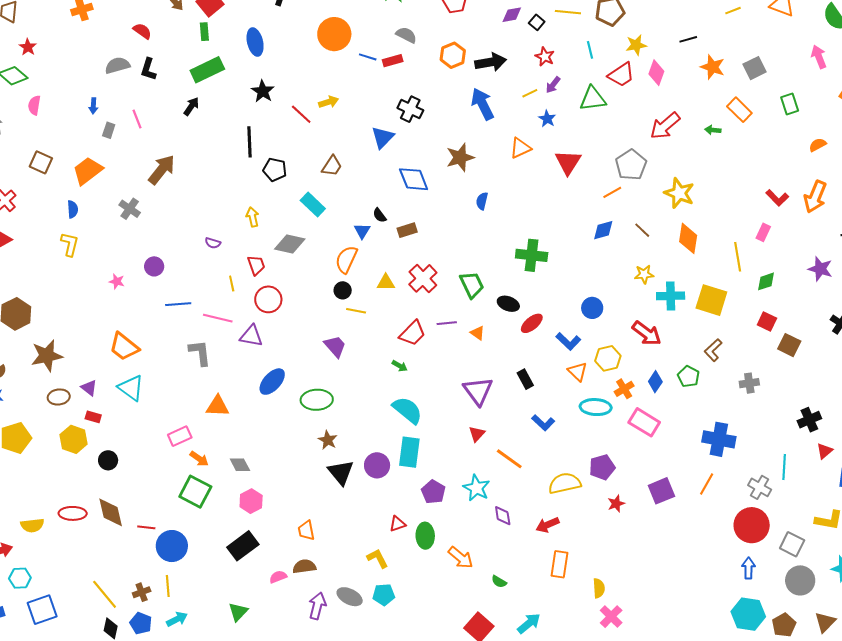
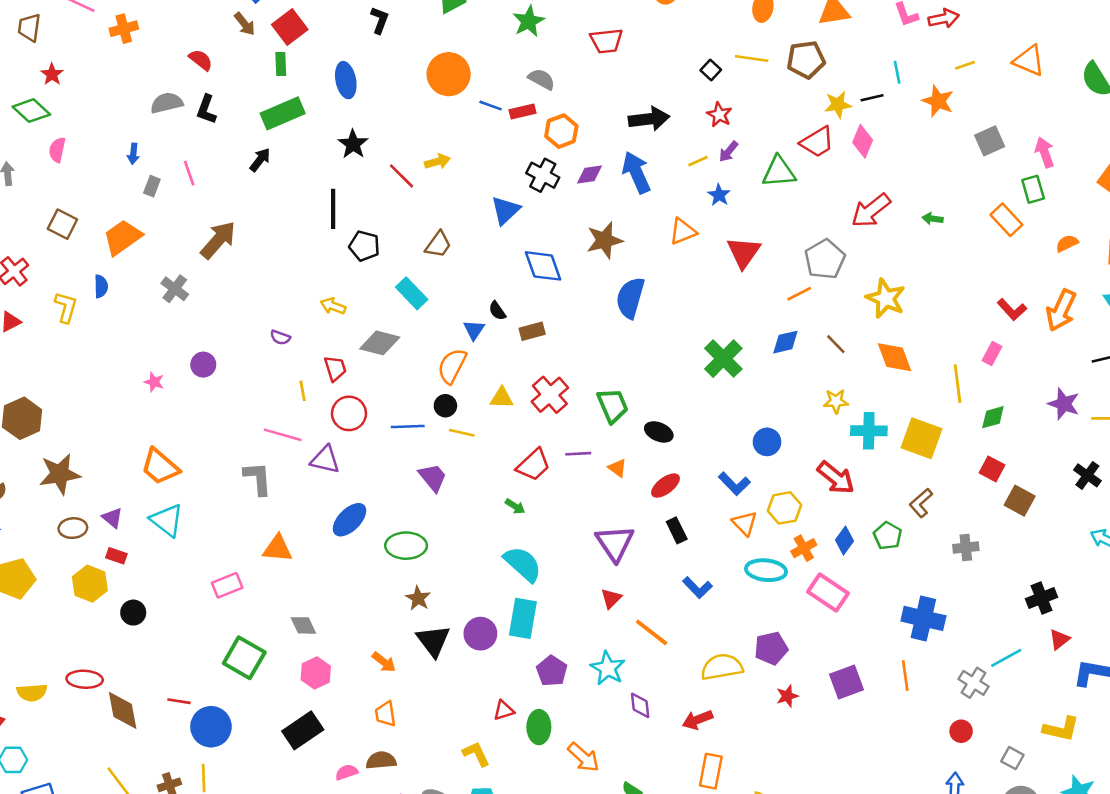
purple diamond: (512, 15) -> (589, 174), moved
black line: (688, 39) -> (872, 98), moved
cyan line: (590, 50) -> (897, 72), moved
orange hexagon: (453, 55) -> (561, 131), moved
pink arrow: (819, 57) -> (1045, 152), moved
orange star: (713, 67) -> (938, 101), moved
orange rectangle: (739, 110) -> (1006, 220), moved
blue semicircle: (482, 201) -> (630, 298), size x1.8
yellow arrow: (252, 217) -> (333, 306), turned -60
orange diamond: (688, 238) -> (895, 357), turned -32
yellow L-shape: (70, 244) -> (66, 307), moved
green cross: (532, 255) -> (723, 359), moved, turned 36
blue line: (178, 304) -> (408, 426), moved
red ellipse: (532, 323) -> (665, 486), moved
orange arrow: (199, 459) -> (384, 662), moved
cyan line: (784, 467) -> (1006, 658), turned 55
orange line: (707, 484) -> (905, 676), turned -40
brown diamond: (111, 512) -> (123, 710), moved
red circle: (752, 525) -> (961, 731), size x0.5
gray square: (792, 544) -> (1012, 758), size x0.7

